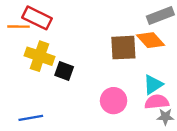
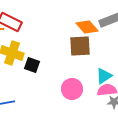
orange diamond: (151, 40) -> (87, 27), moved

